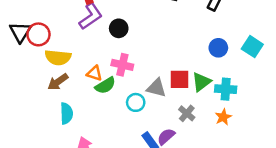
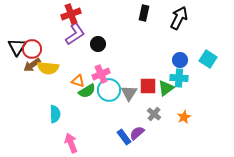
pink cross: (122, 65) -> (101, 74), turned -36
brown arrow: (58, 82) -> (32, 65), moved
gray triangle: (156, 88) -> (129, 93), turned 48
cyan cross: (226, 89) -> (179, 78), moved
cyan circle: (136, 102) -> (109, 90), moved, size x1.5

